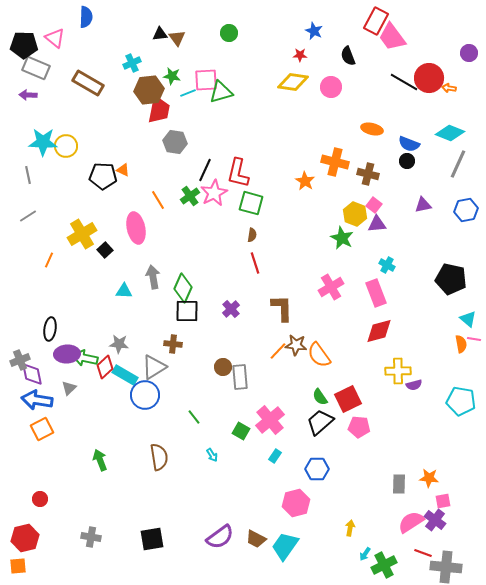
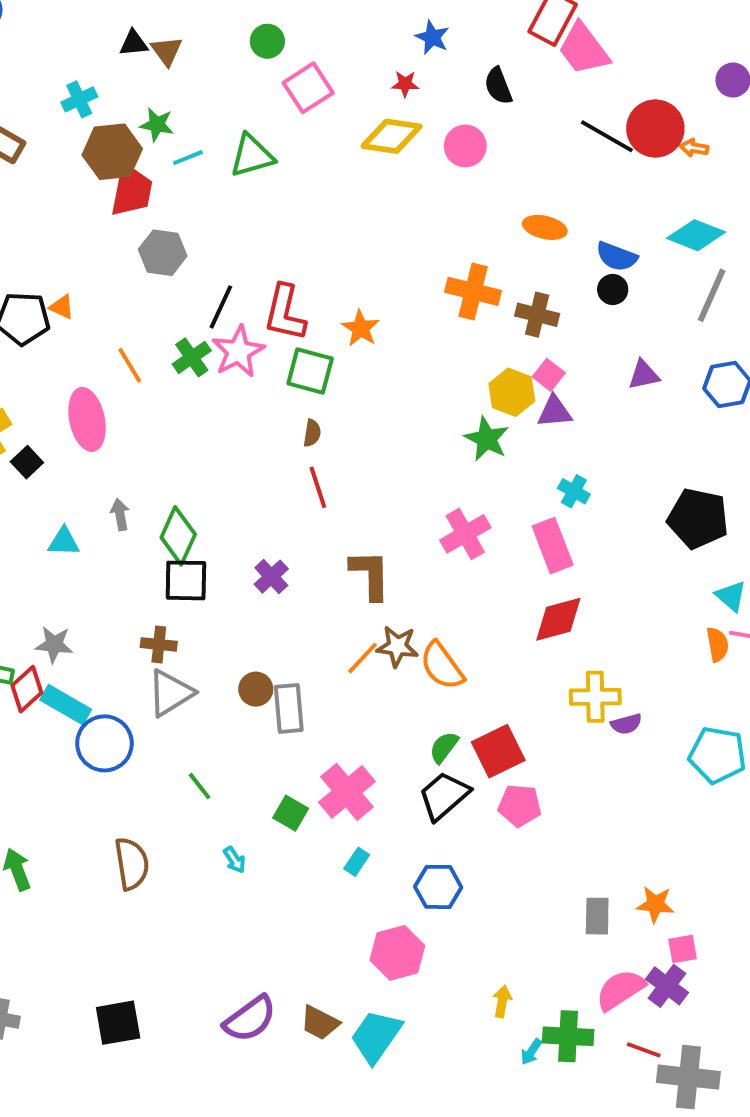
pink square: (206, 80) -> (308, 88), moved, turned -30
orange star: (305, 181) -> (361, 328), moved
gray arrow: (153, 277) -> (120, 515), size x0.7
gray triangle: (154, 367) -> (170, 693), moved
green semicircle: (320, 397) -> (444, 747), turned 72
green cross: (384, 565) -> (568, 1036), moved, turned 30

